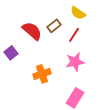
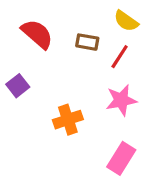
brown rectangle: (54, 26) -> (87, 42), turned 48
red semicircle: (32, 31) -> (37, 34), moved

